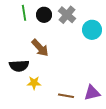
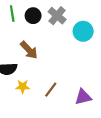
brown line: (66, 96) -> (51, 90), moved, turned -63

